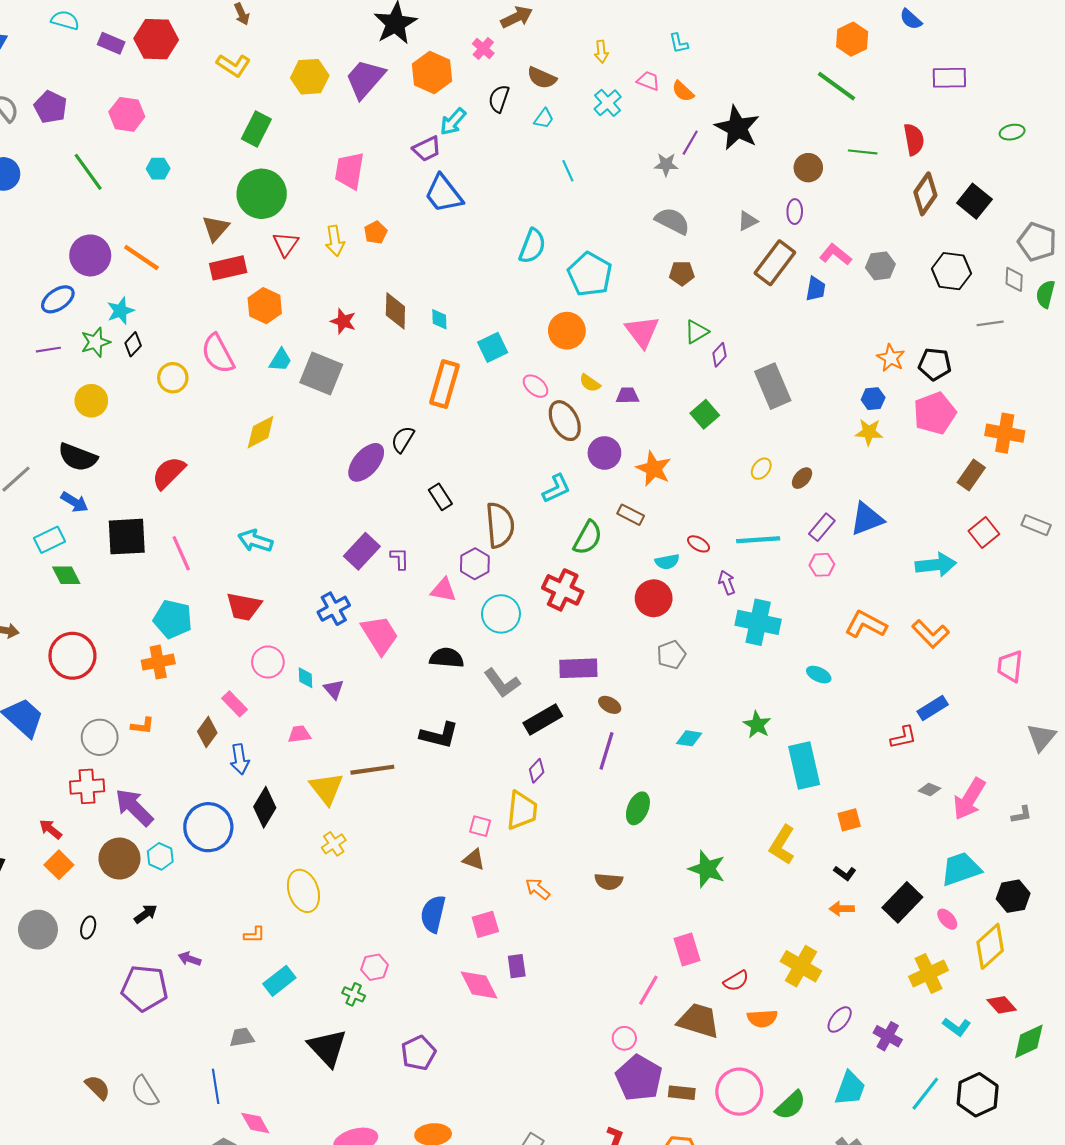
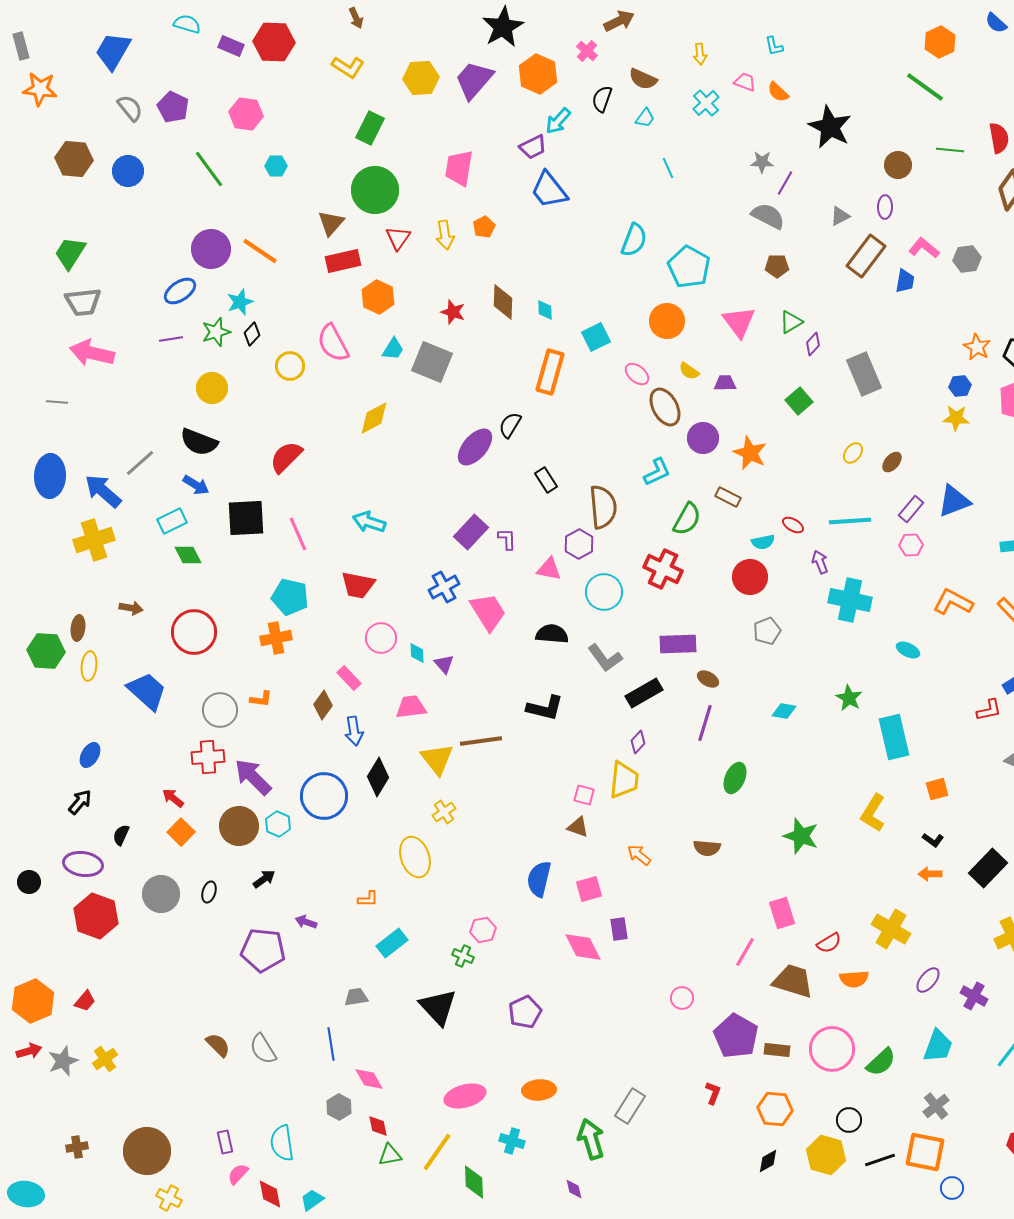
purple line: (690, 143) -> (785, 183), moved
pink trapezoid: (299, 734) -> (411, 707), size x1.4
pink circle: (624, 1038) -> (682, 998), moved

